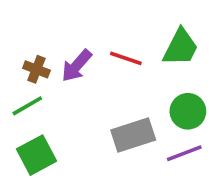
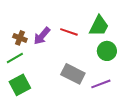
green circle: (188, 111) -> (107, 51), moved
gray rectangle: (133, 135) -> (73, 74), turned 45

